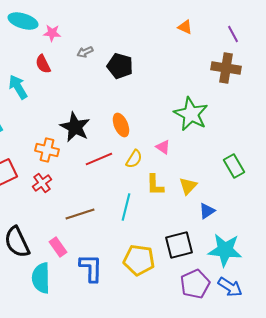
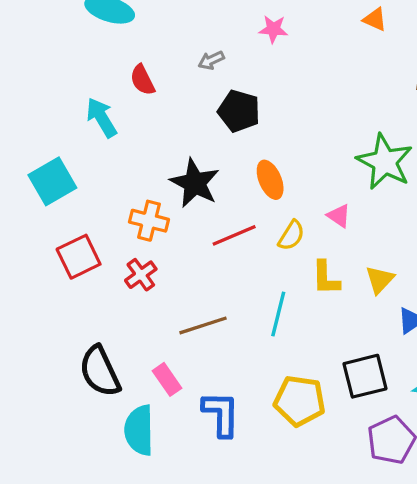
pink star: (52, 33) -> (273, 29), moved
black pentagon: (120, 66) -> (239, 111), moved

